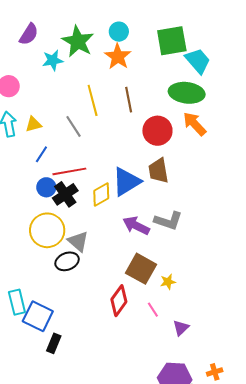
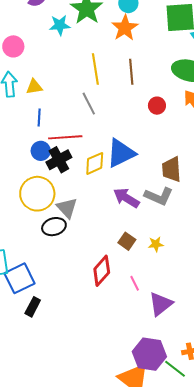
gray line: (74, 126) -> (89, 104), moved
red circle: (157, 131) -> (157, 106), size x0.6
blue line: (41, 154) -> (39, 117), turned -36
brown trapezoid: (158, 171) -> (171, 169), moved
brown square: (141, 269) -> (127, 241), size x0.6
yellow star: (168, 282) -> (156, 244), moved
blue square: (38, 316) -> (19, 278), turned 32
purple triangle: (181, 328) -> (161, 304), size x1.5

